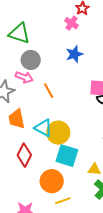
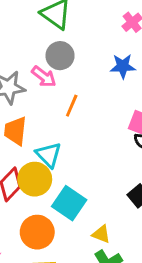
orange line: (49, 91) -> (72, 106), turned 35
yellow circle: (58, 133) -> (35, 179), moved

